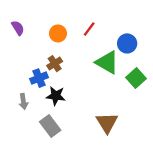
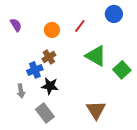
blue circle: (127, 43) -> (114, 14), moved

